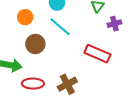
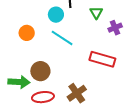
brown circle: (35, 44) -> (40, 71), moved

